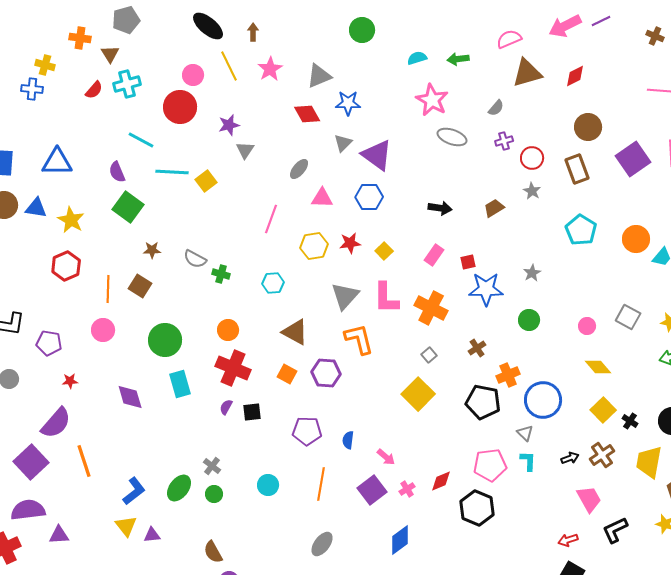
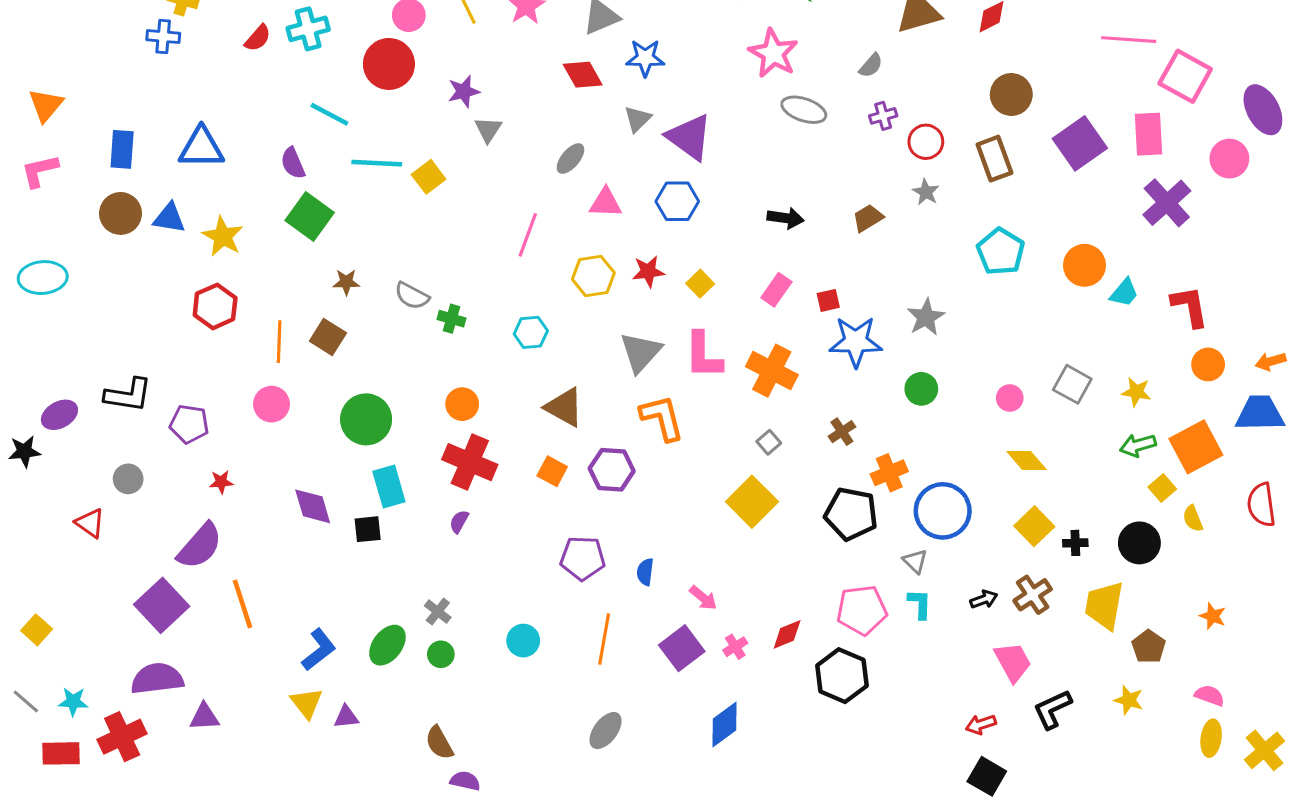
gray star: (532, 273) -> (926, 317), size x1.4
black square: (252, 412) -> (368, 529), moved
black cross: (630, 421) -> (1075, 543), turned -35

